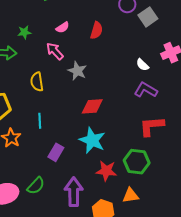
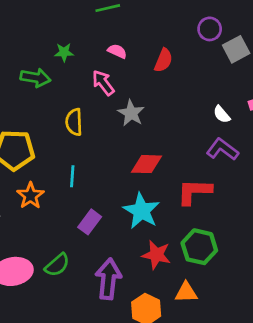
pink semicircle: (63, 27) -> (117, 51), turned -128
red L-shape: (152, 126) -> (194, 192), moved

